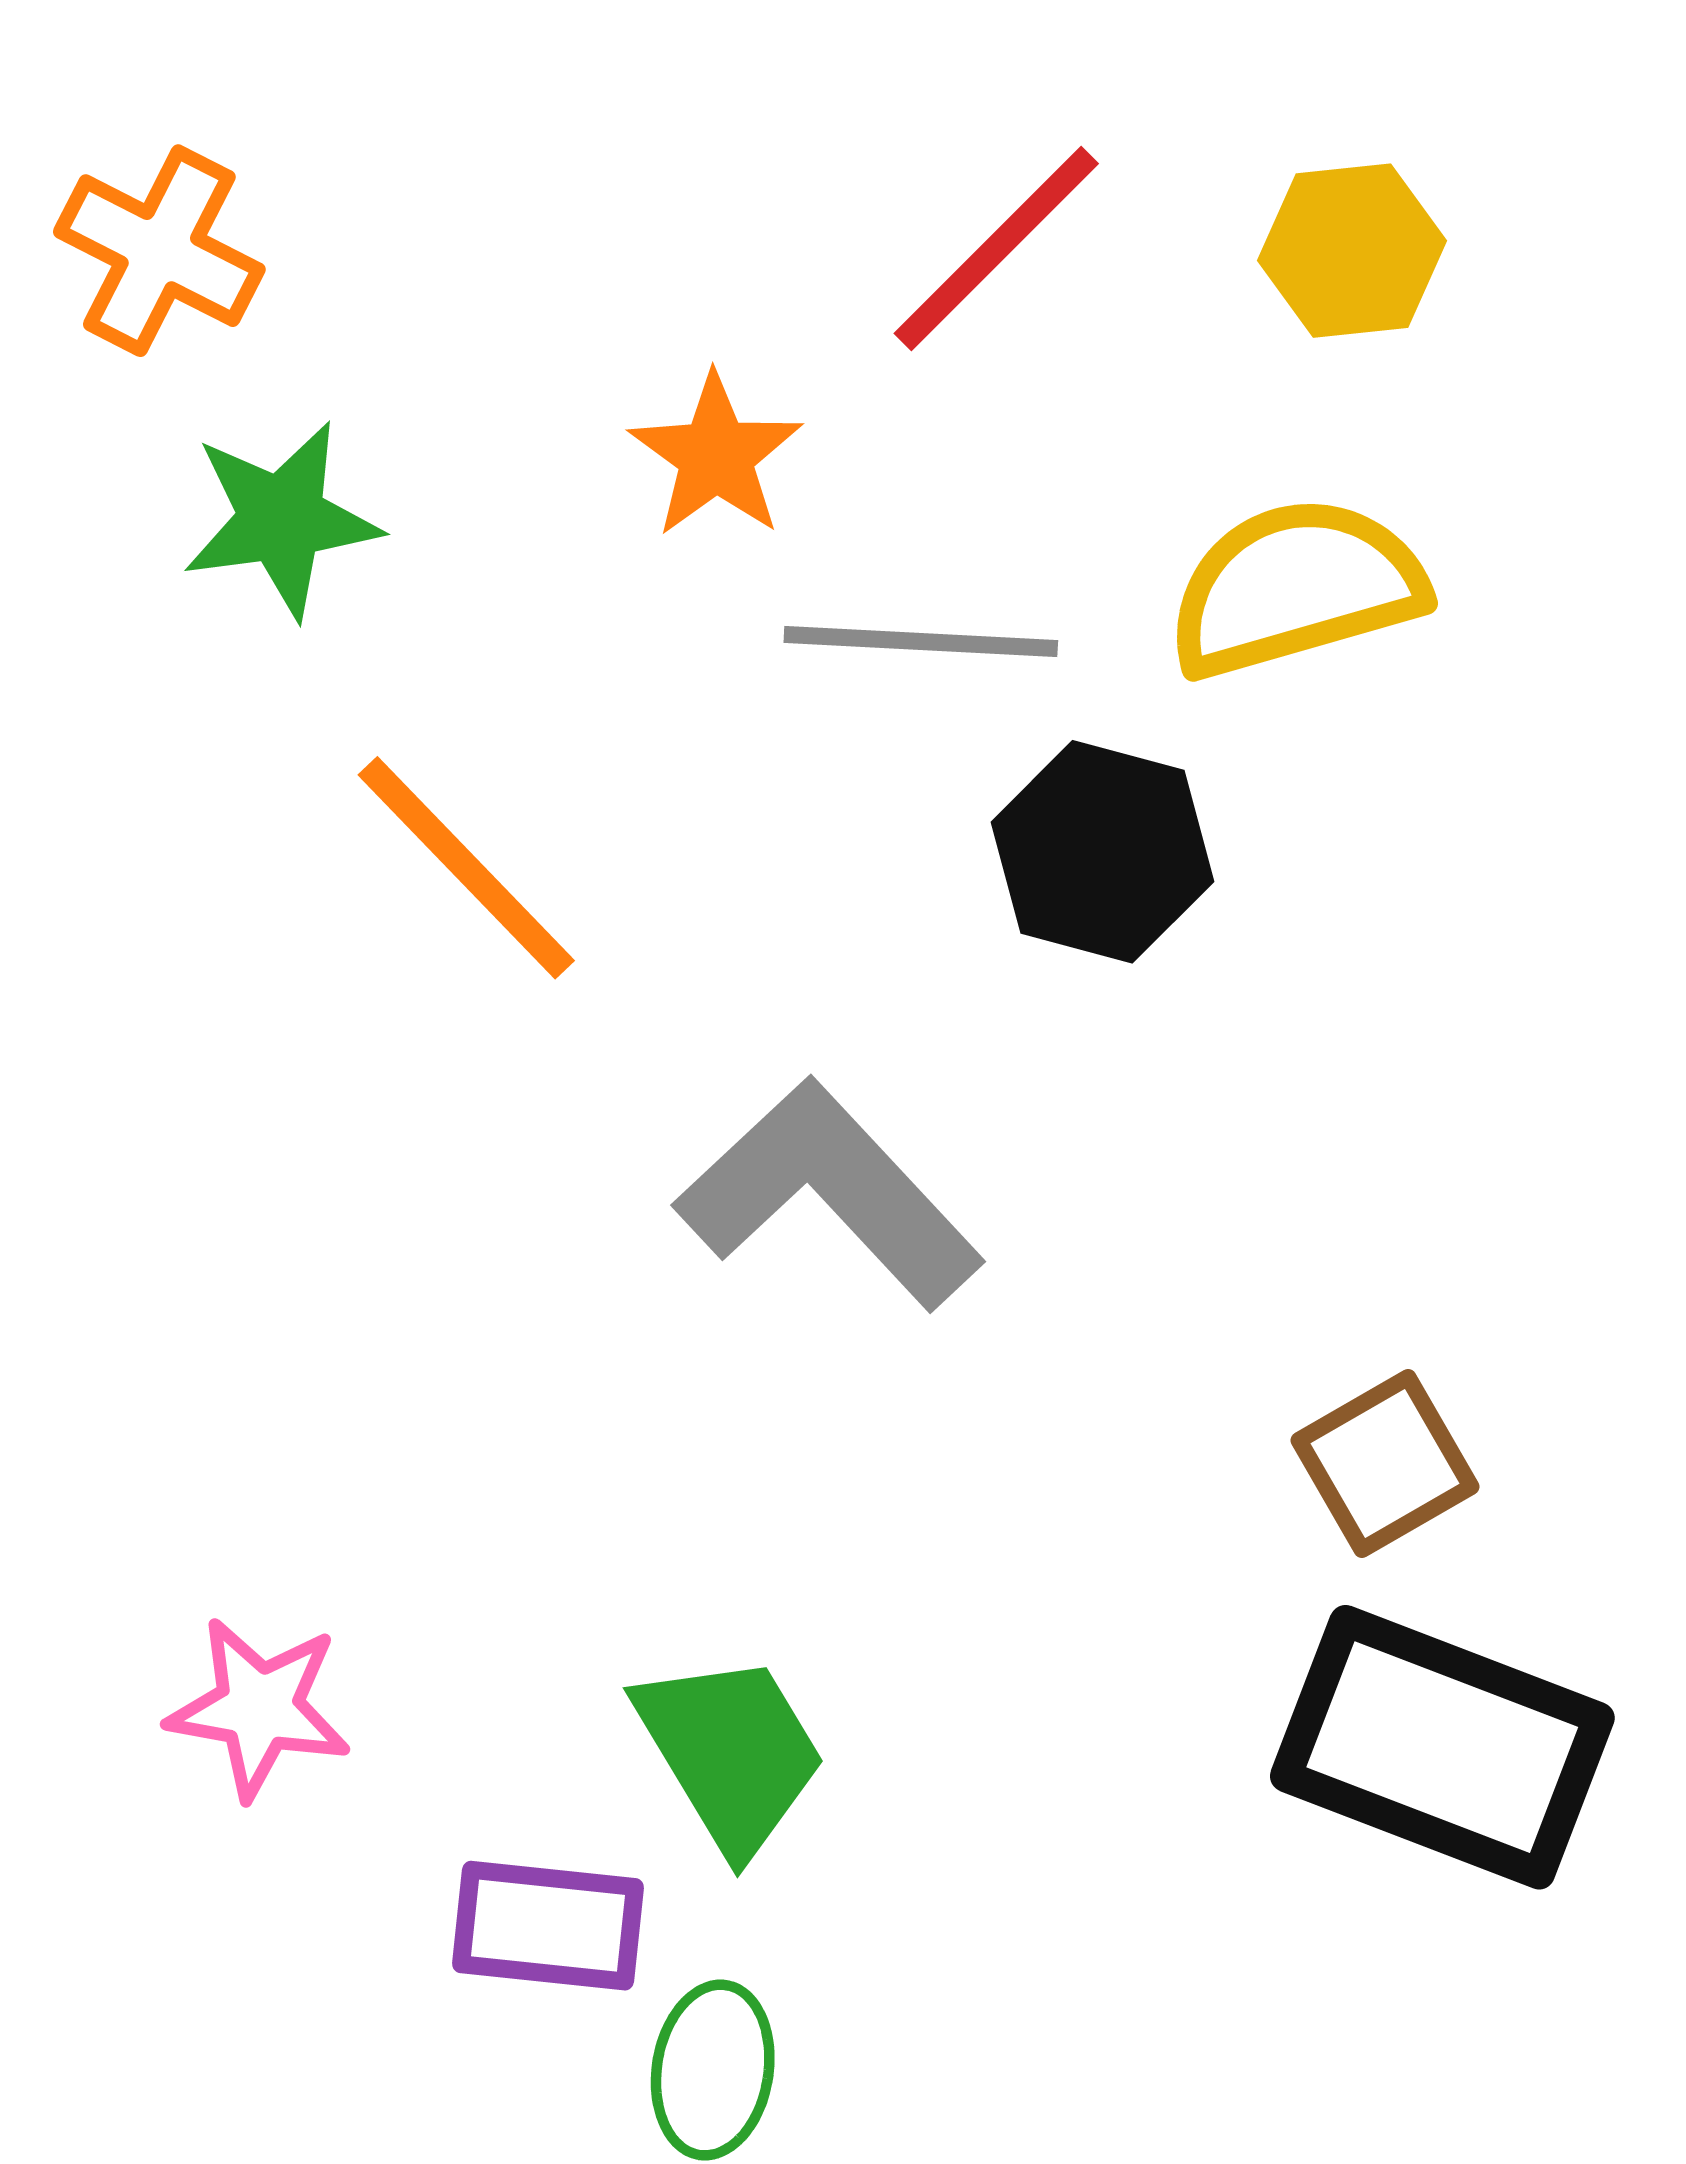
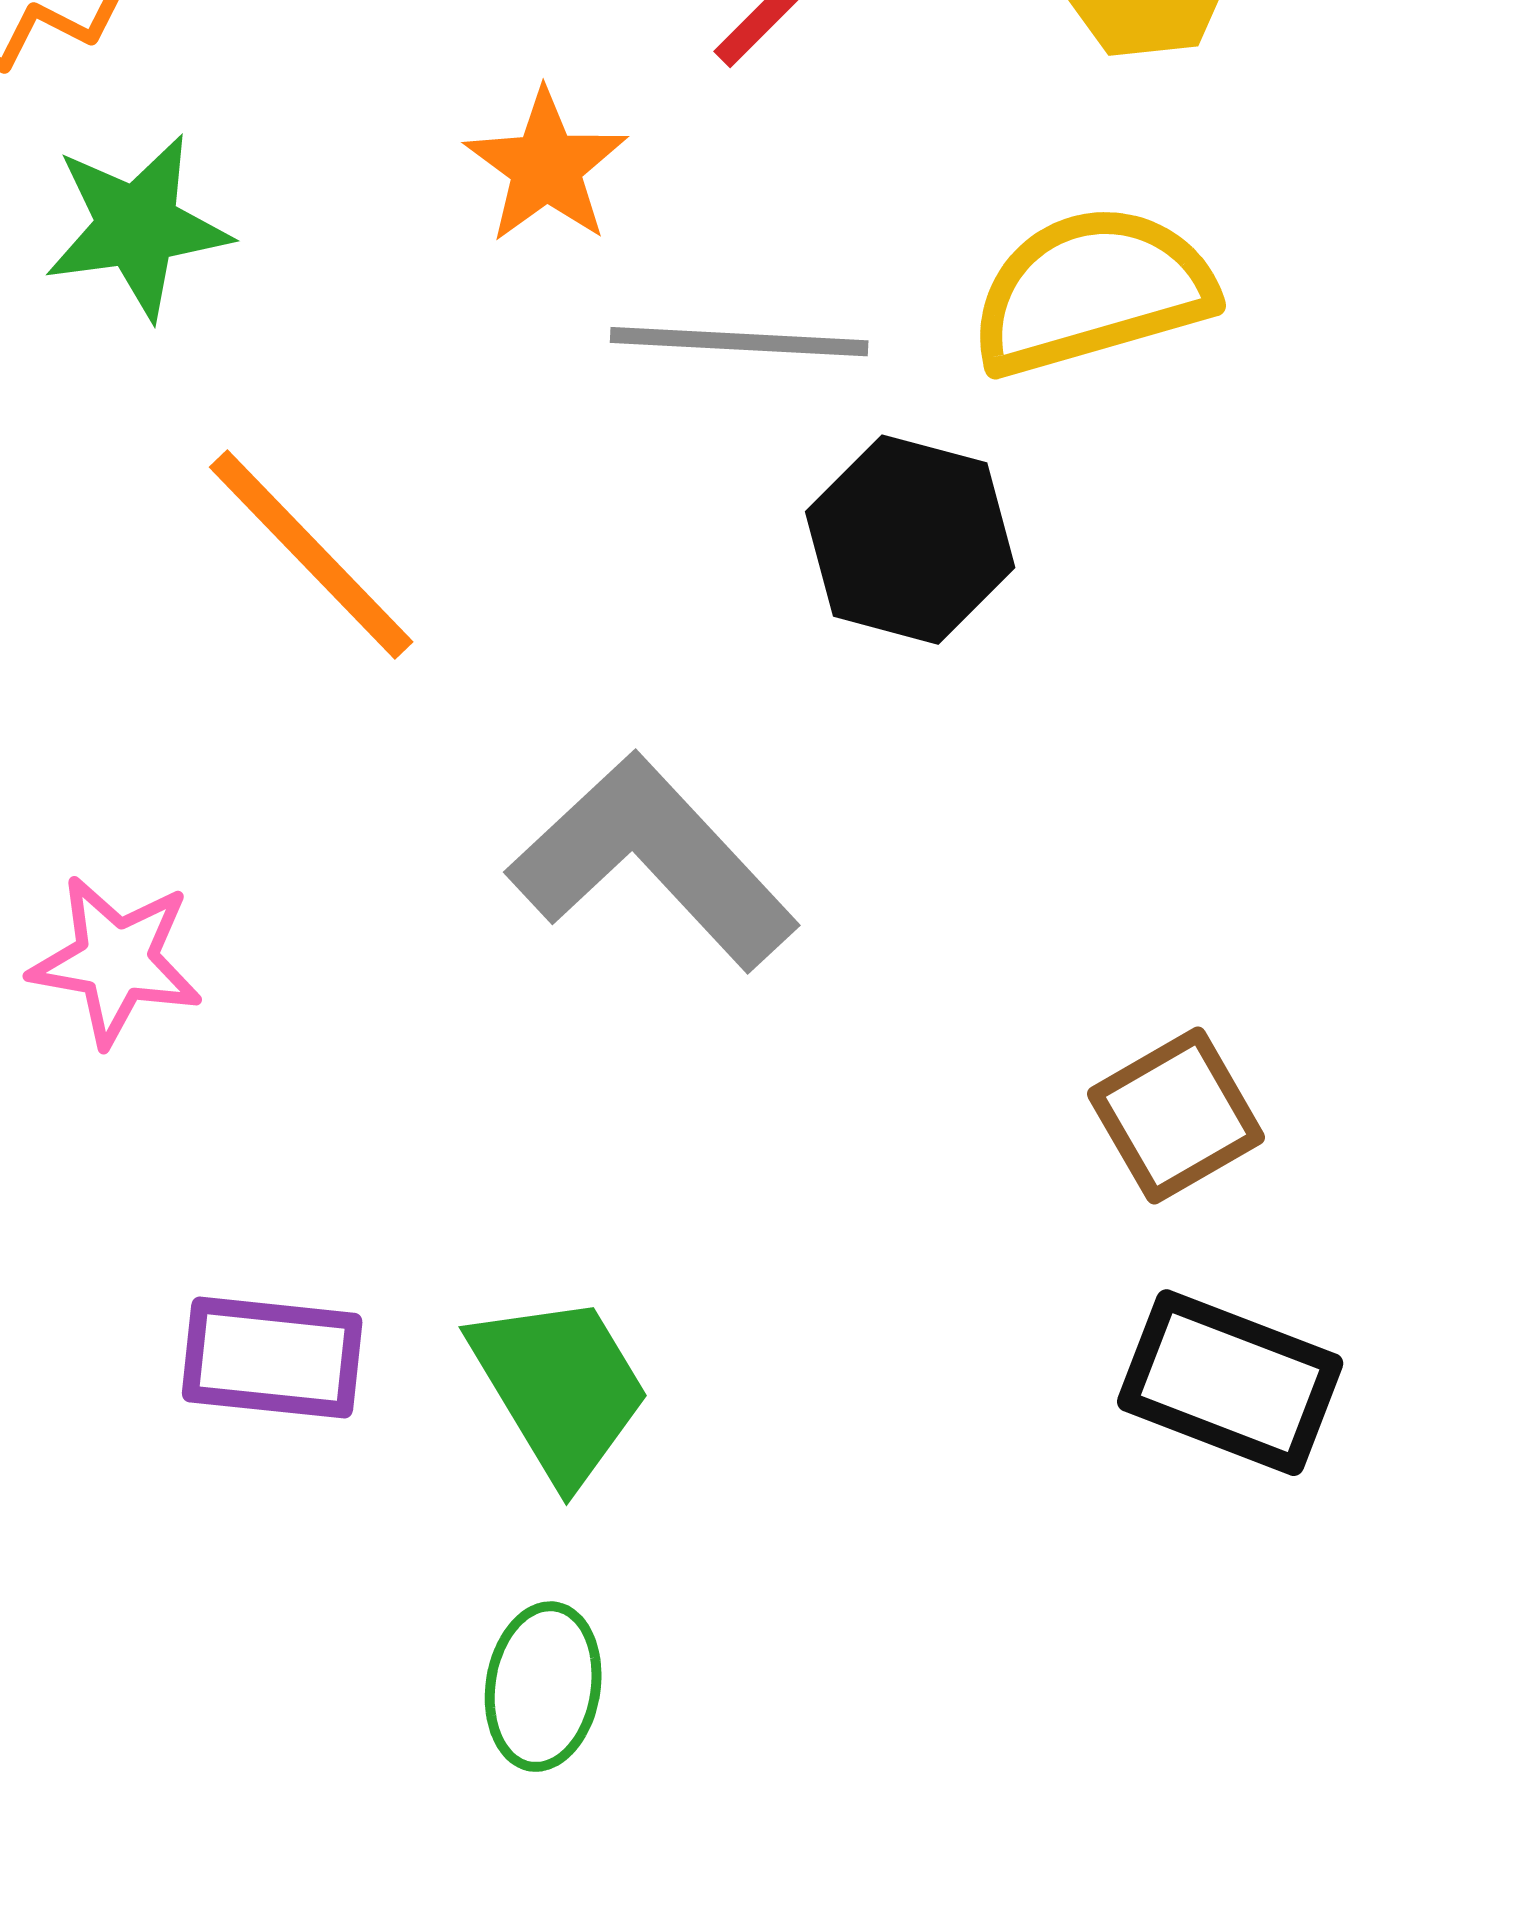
pink star: (259, 1708) -> (116, 961), moved
black rectangle: (1442, 1747) -> (1230, 1383), size x0.7
purple rectangle: (548, 1926) -> (272, 1358), moved

